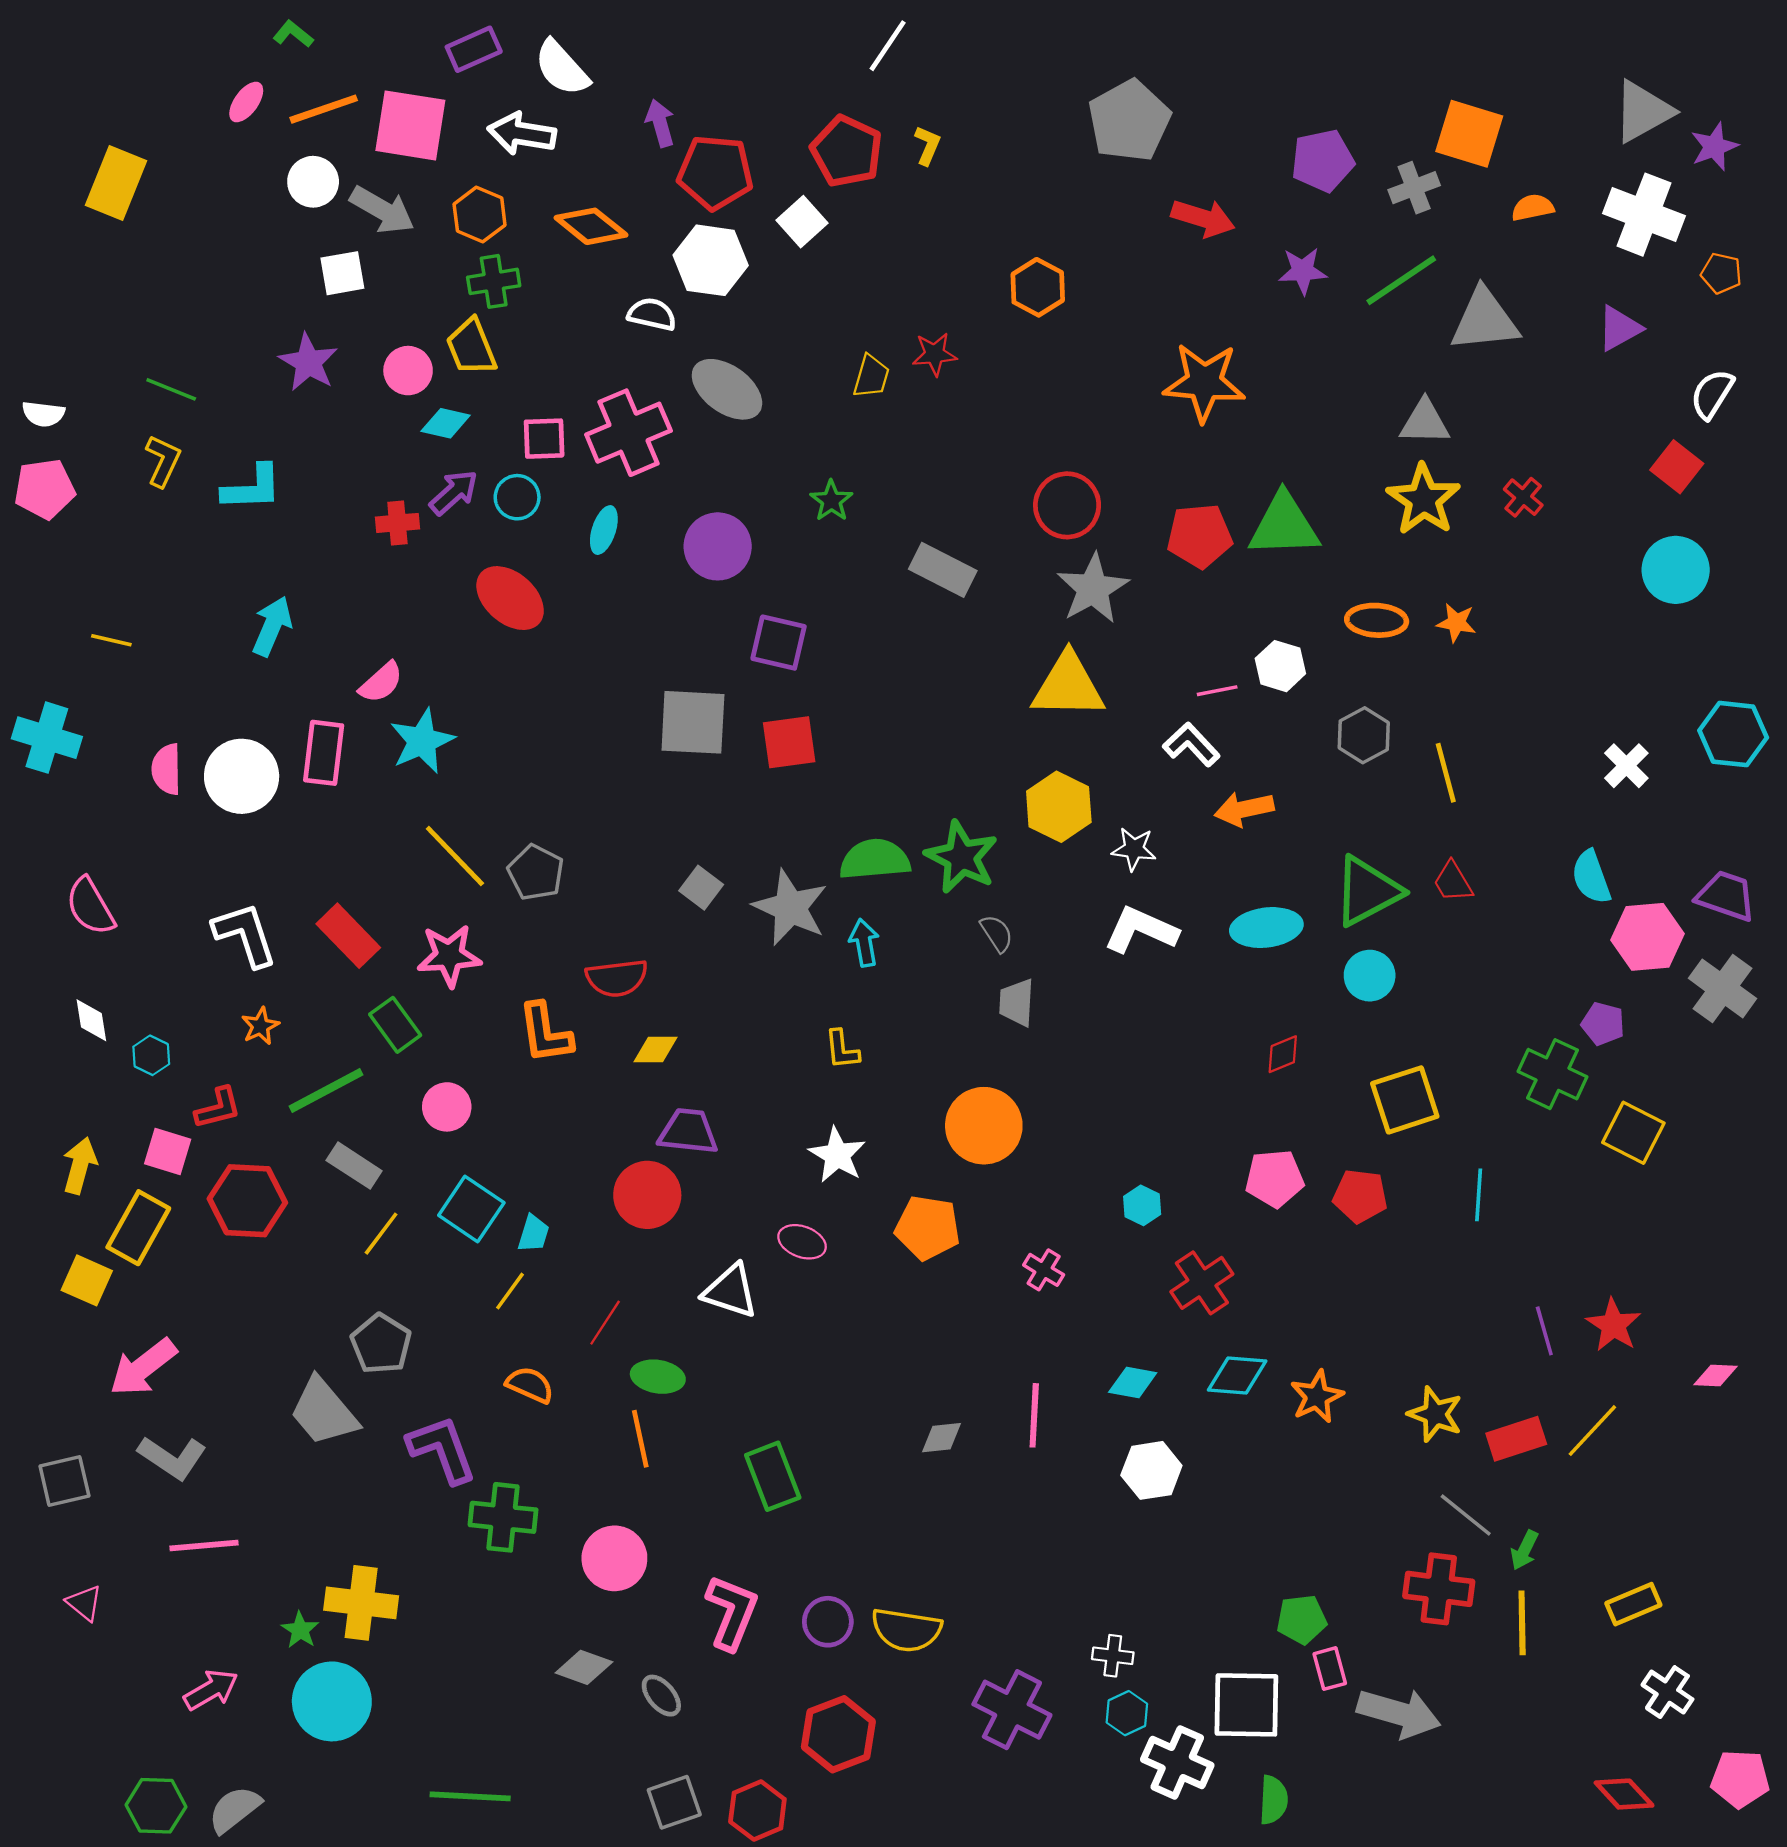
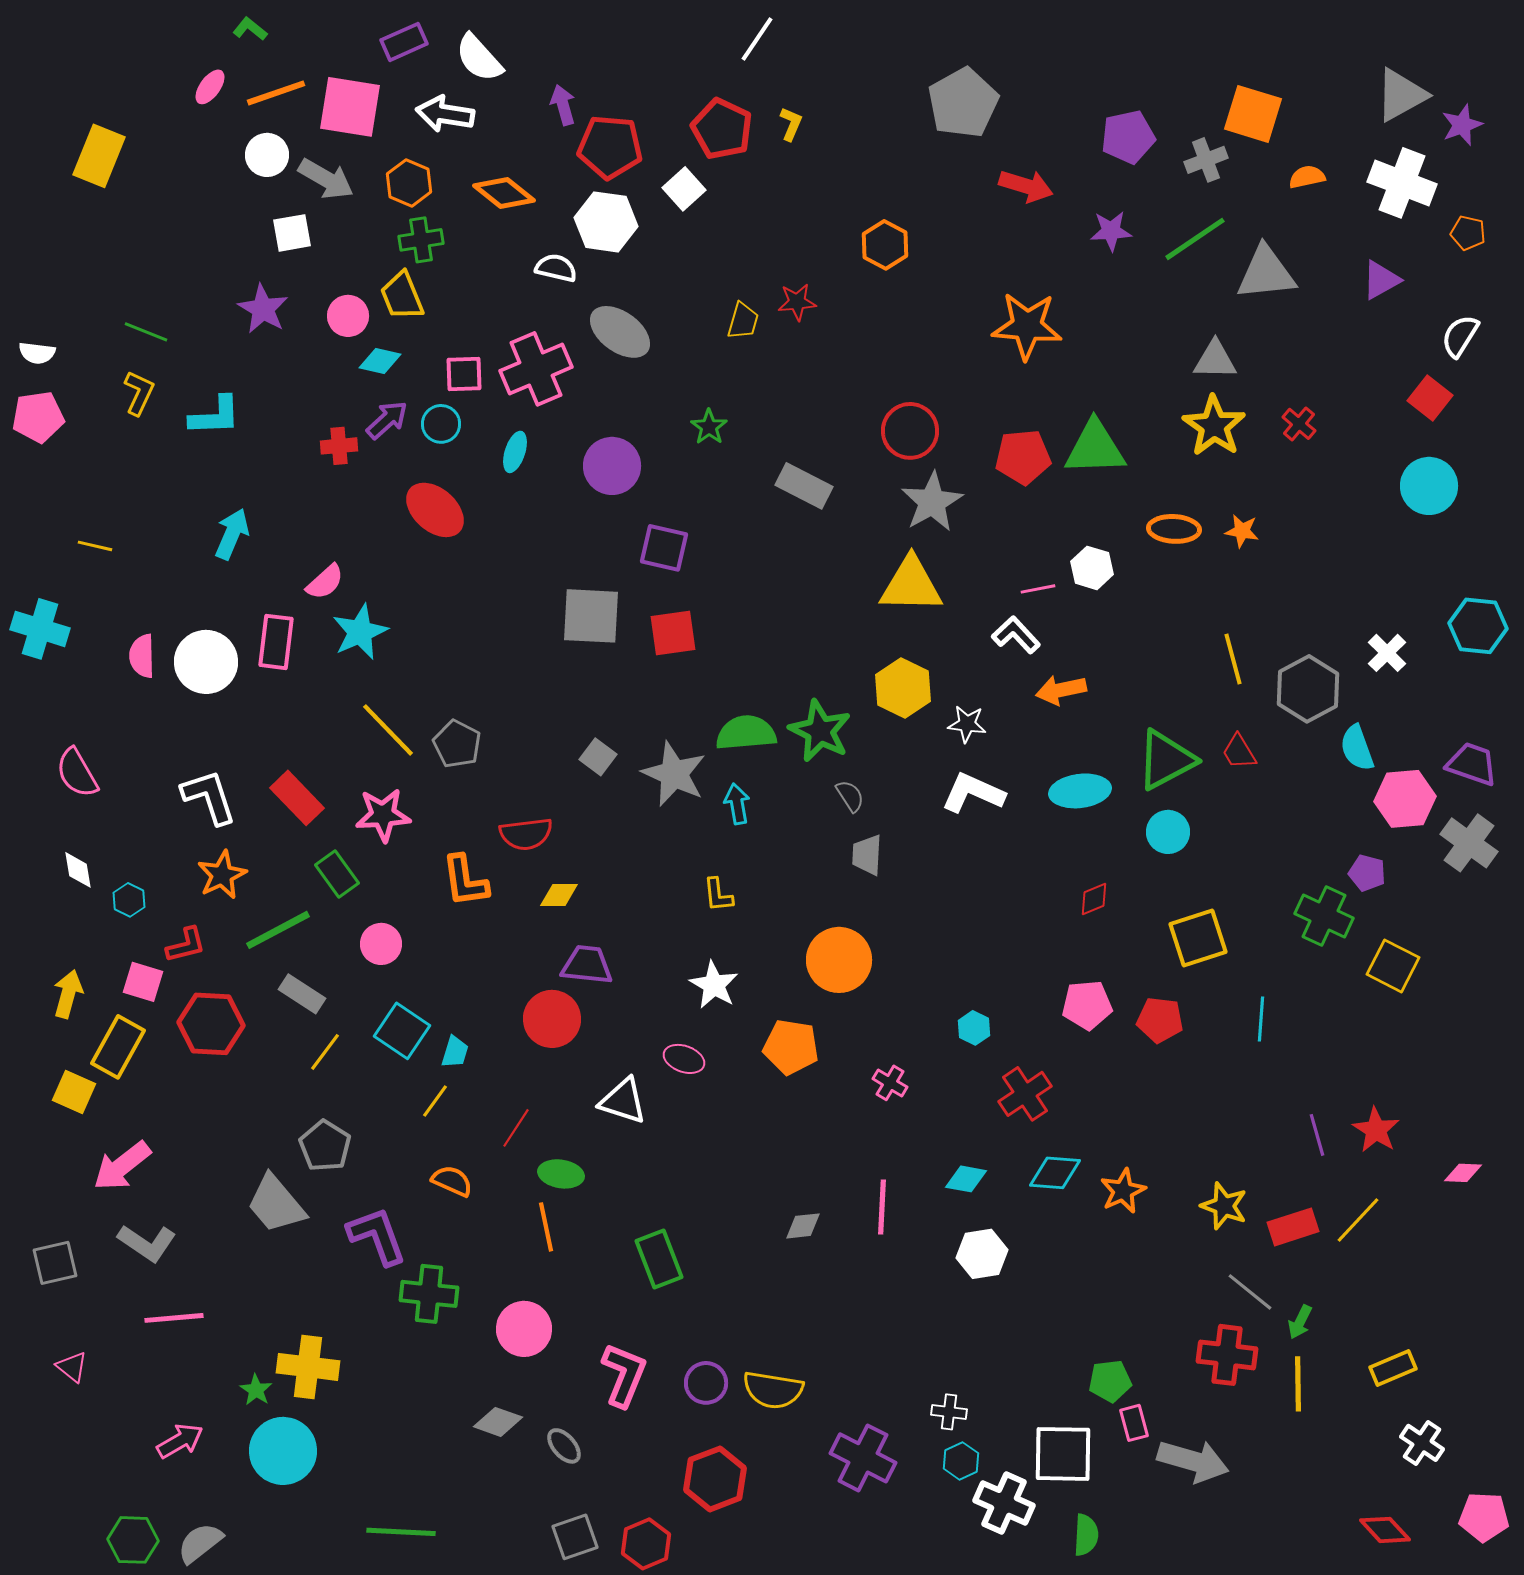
gray hexagon: (1364, 735) -> (1308, 689), moved, size x1.4
orange star: (260, 1026) -> (222, 875), size x1.5

